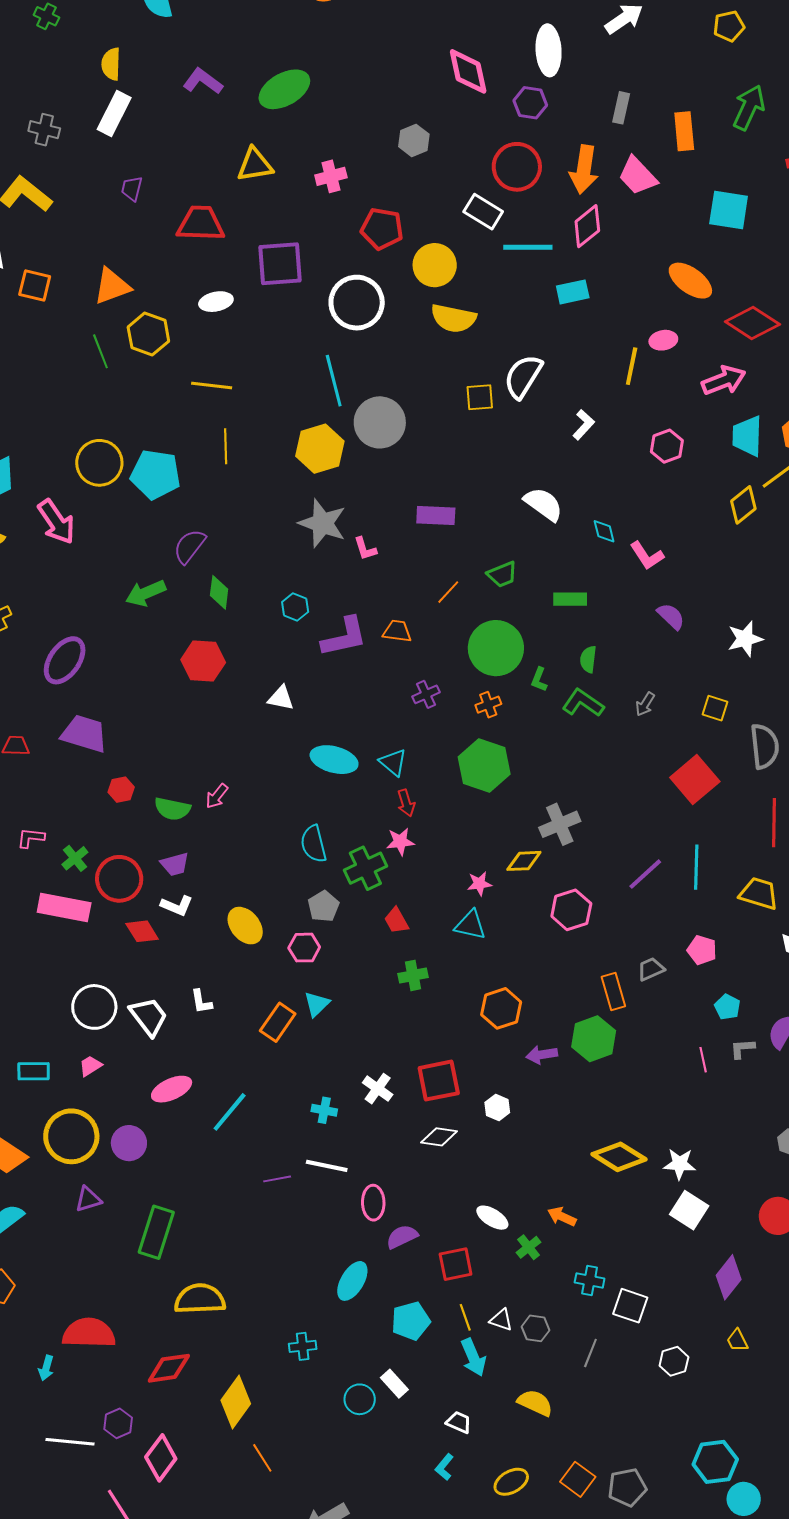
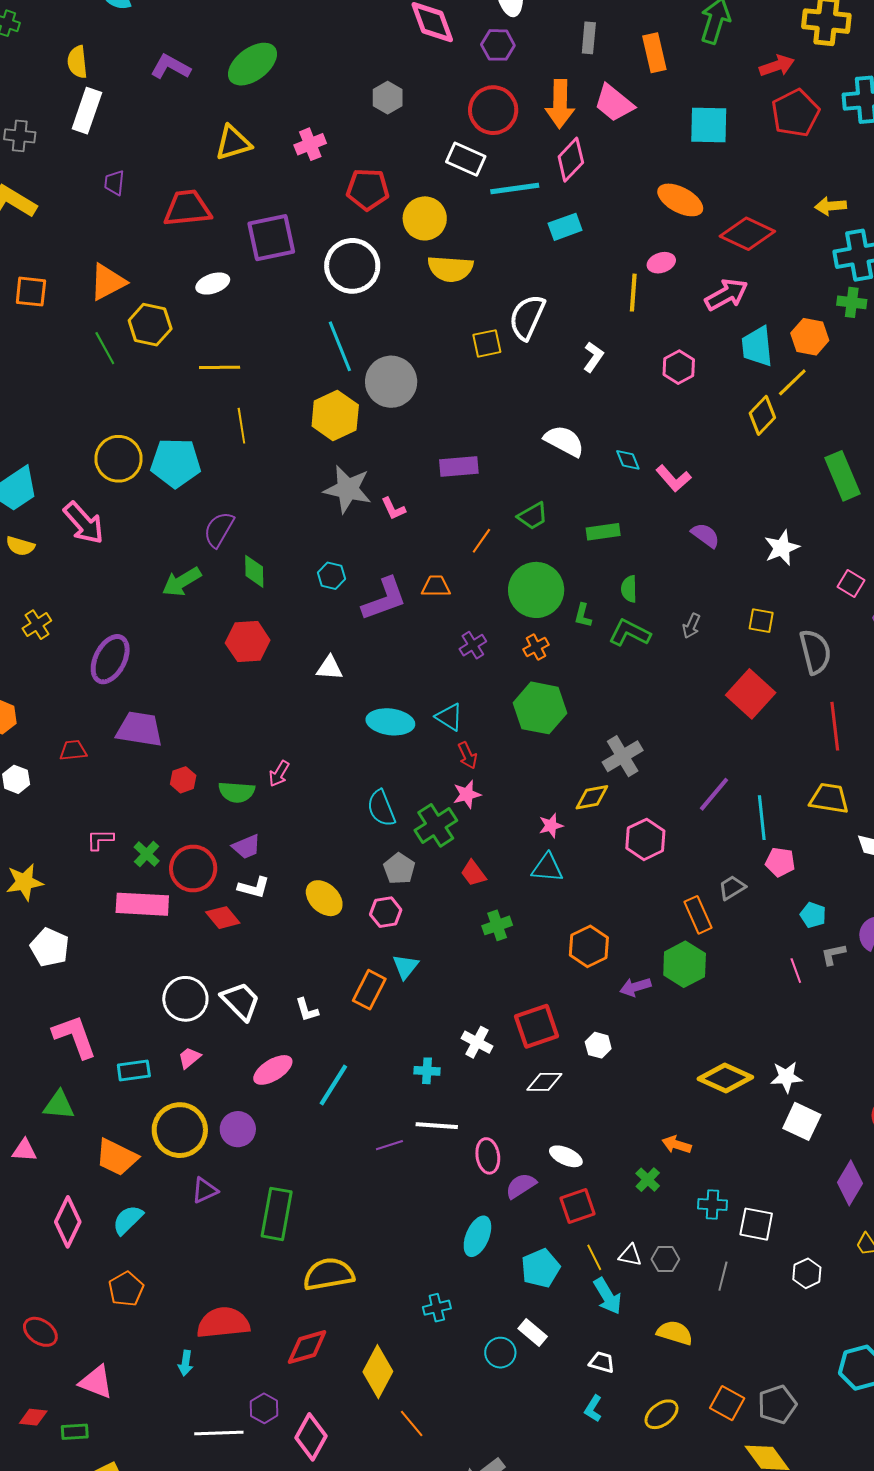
cyan line: (696, 867) -> (762, 818), moved
white L-shape: (201, 1002) -> (307, 1010), moved
white ellipse: (492, 1218) -> (566, 1156), moved

